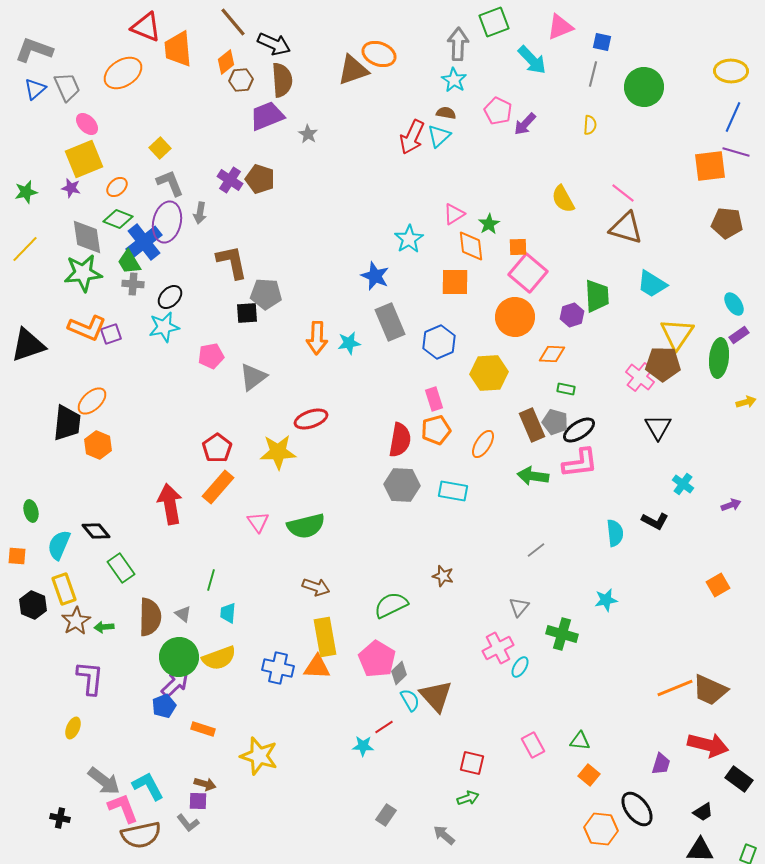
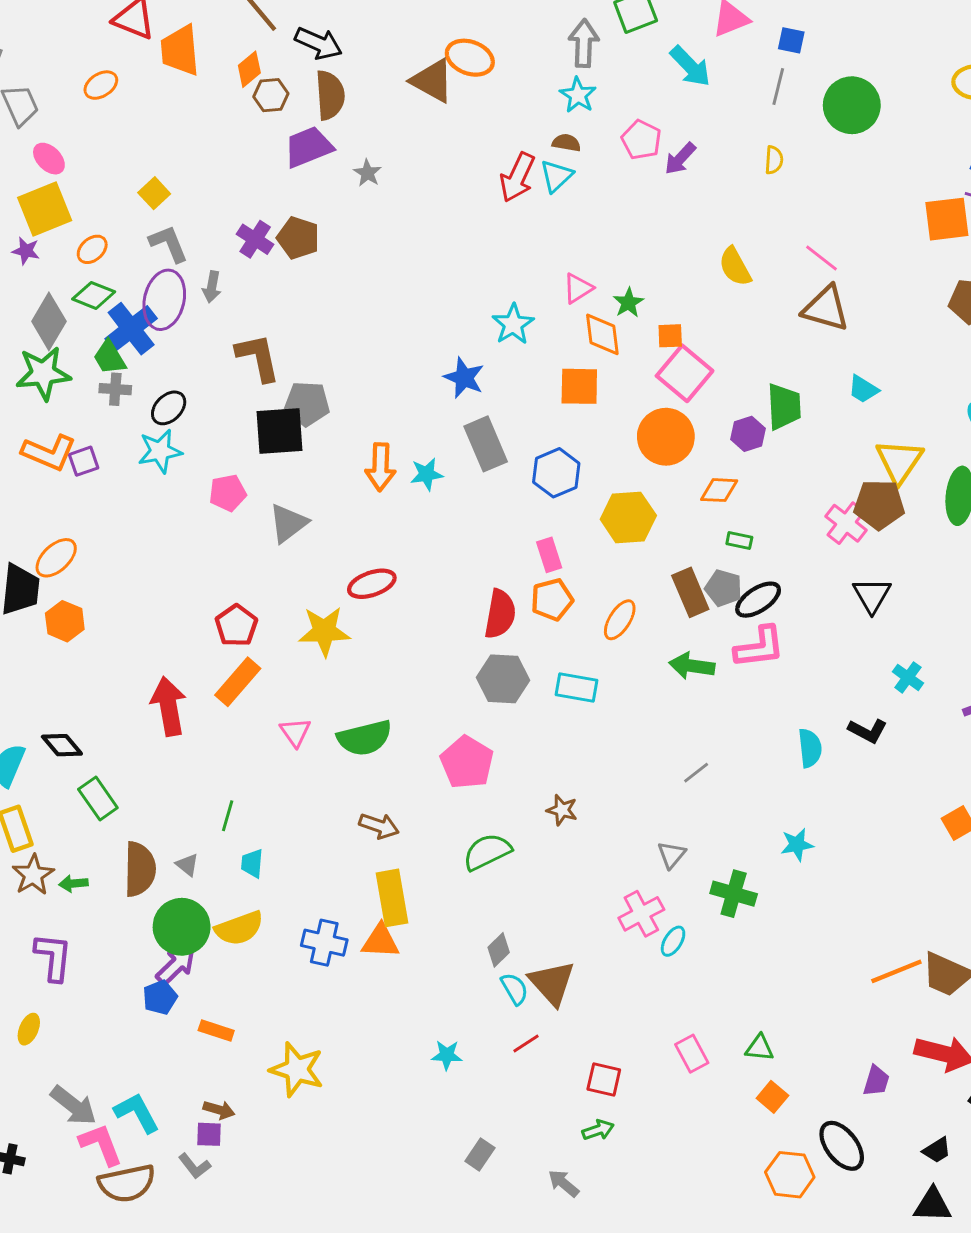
brown triangle: (353, 70) -> (432, 81), turned 48
orange ellipse: (123, 73) -> (101, 85), size x0.6
gray diamond: (87, 237) -> (49, 321), turned 39
cyan trapezoid: (652, 284) -> (863, 389), size x0.7
black square: (247, 313) -> (280, 431), size x1.6
pink pentagon: (377, 659) -> (467, 762), moved
red line: (384, 727) -> (526, 1044), moved

